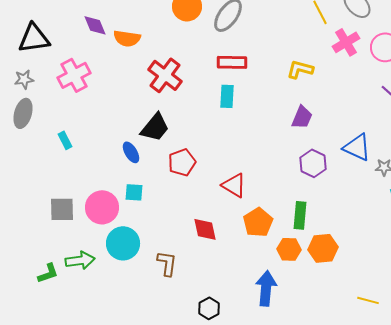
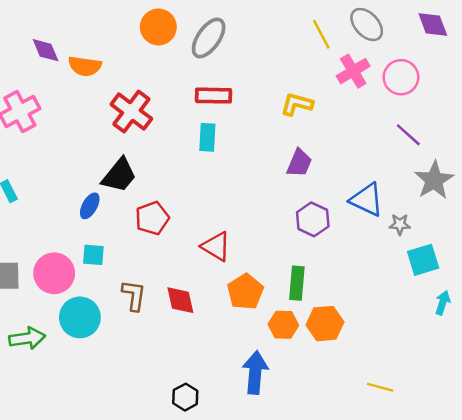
blue ellipse: (131, 152) -> (90, 206), turned 60
brown L-shape: (167, 263) -> (134, 295), moved

